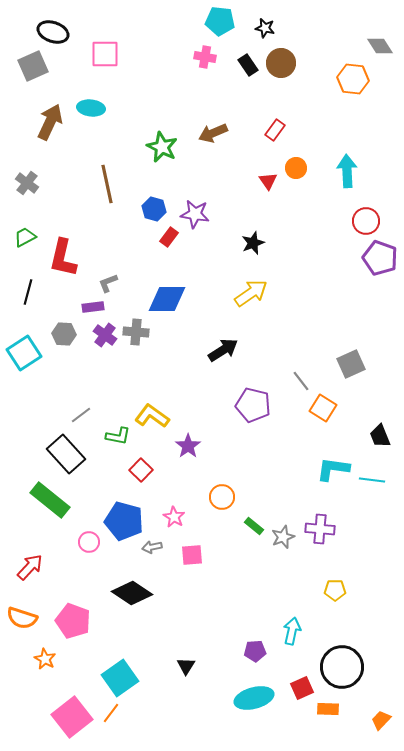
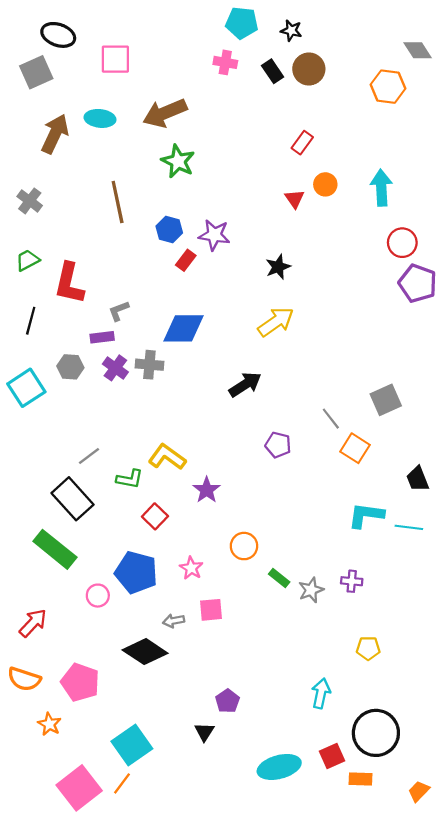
brown arrow: (213, 133) -> (165, 113), moved, size x1.4
purple pentagon: (253, 405) -> (278, 445), size x0.7
purple cross: (320, 529) -> (352, 581), size x0.7
gray arrow: (152, 547) -> (174, 621), moved
purple pentagon: (255, 651) -> (227, 701), moved, turned -30

